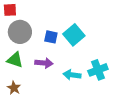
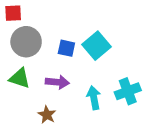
cyan arrow: (72, 75) -> (94, 98), turned 72
brown star: (14, 88) -> (47, 115), moved

